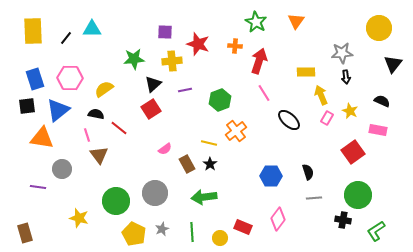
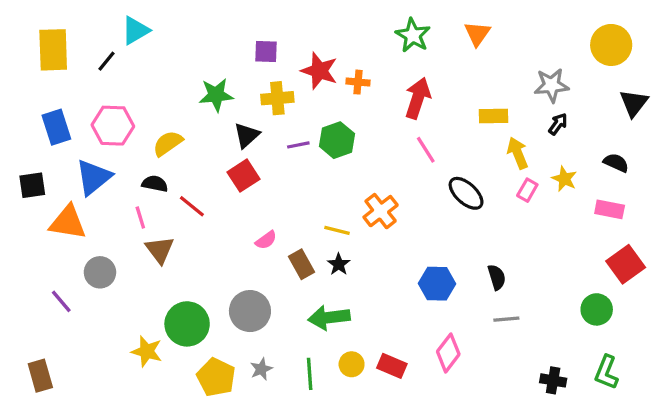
cyan triangle: (92, 29) -> (135, 30), moved, turned -30
orange cross: (235, 46) -> (358, 82), moved
black arrow: (346, 77) -> (558, 124), turned -136
green hexagon: (220, 100) -> (337, 140), moved
black square: (27, 106) -> (32, 185), moved
red square: (353, 152) -> (626, 264), moved
purple line: (38, 187) -> (61, 301), turned 42
green circle: (358, 195) -> (597, 309), moved, size x0.7
yellow star: (79, 218) -> (147, 351), moved
black cross: (343, 220) -> (553, 380), moved
green L-shape: (376, 231) -> (606, 372), turned -35
yellow circle: (220, 238) -> (352, 364), moved

